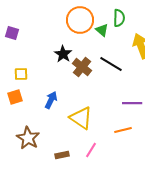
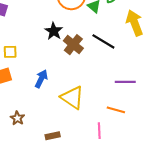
orange line: (123, 130) -> (116, 110), turned 30
brown star: (28, 138) -> (17, 118), size x0.6
pink line: (91, 150) -> (99, 131), moved, turned -35

